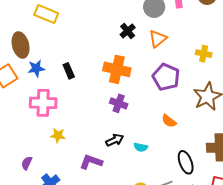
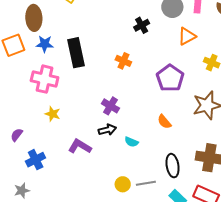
orange triangle: (158, 39) -> (187, 36), moved
orange cross: (117, 69) -> (123, 61), size x0.6
black rectangle: (69, 71) -> (76, 53), size x1.8
purple cross: (119, 103) -> (110, 106), moved

